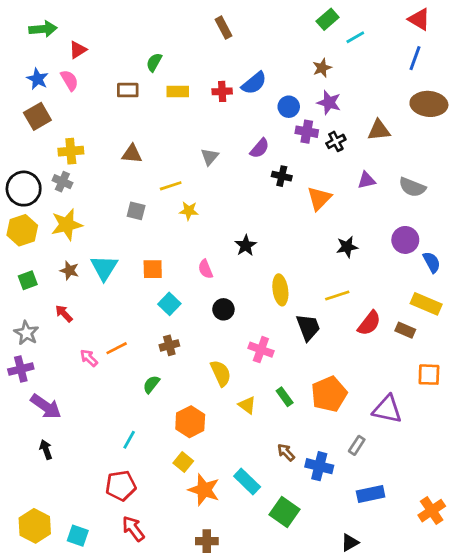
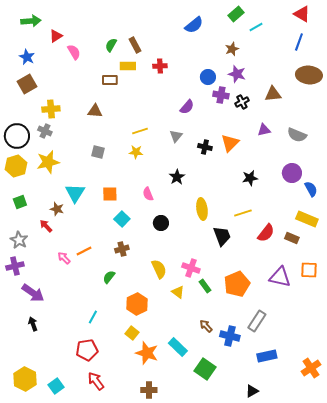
brown rectangle: (223, 28) -> (135, 45), moved
pink semicircle: (69, 80) -> (74, 52), moved
blue semicircle: (254, 83) -> (194, 25), moved
brown rectangle: (128, 90) -> (110, 80), moved
gray triangle: (210, 157) -> (176, 136), moved
black cross: (282, 176) -> (205, 147), moved
yellow line: (171, 186) -> (140, 131), moved
brown star: (69, 270) -> (57, 209), moved
pink cross: (261, 350) -> (191, 268), moved
purple triangle: (387, 409) -> (280, 277), moved
gray rectangle: (357, 445) -> (257, 321), size x1.5
cyan square: (78, 536) -> (56, 386), turned 35

